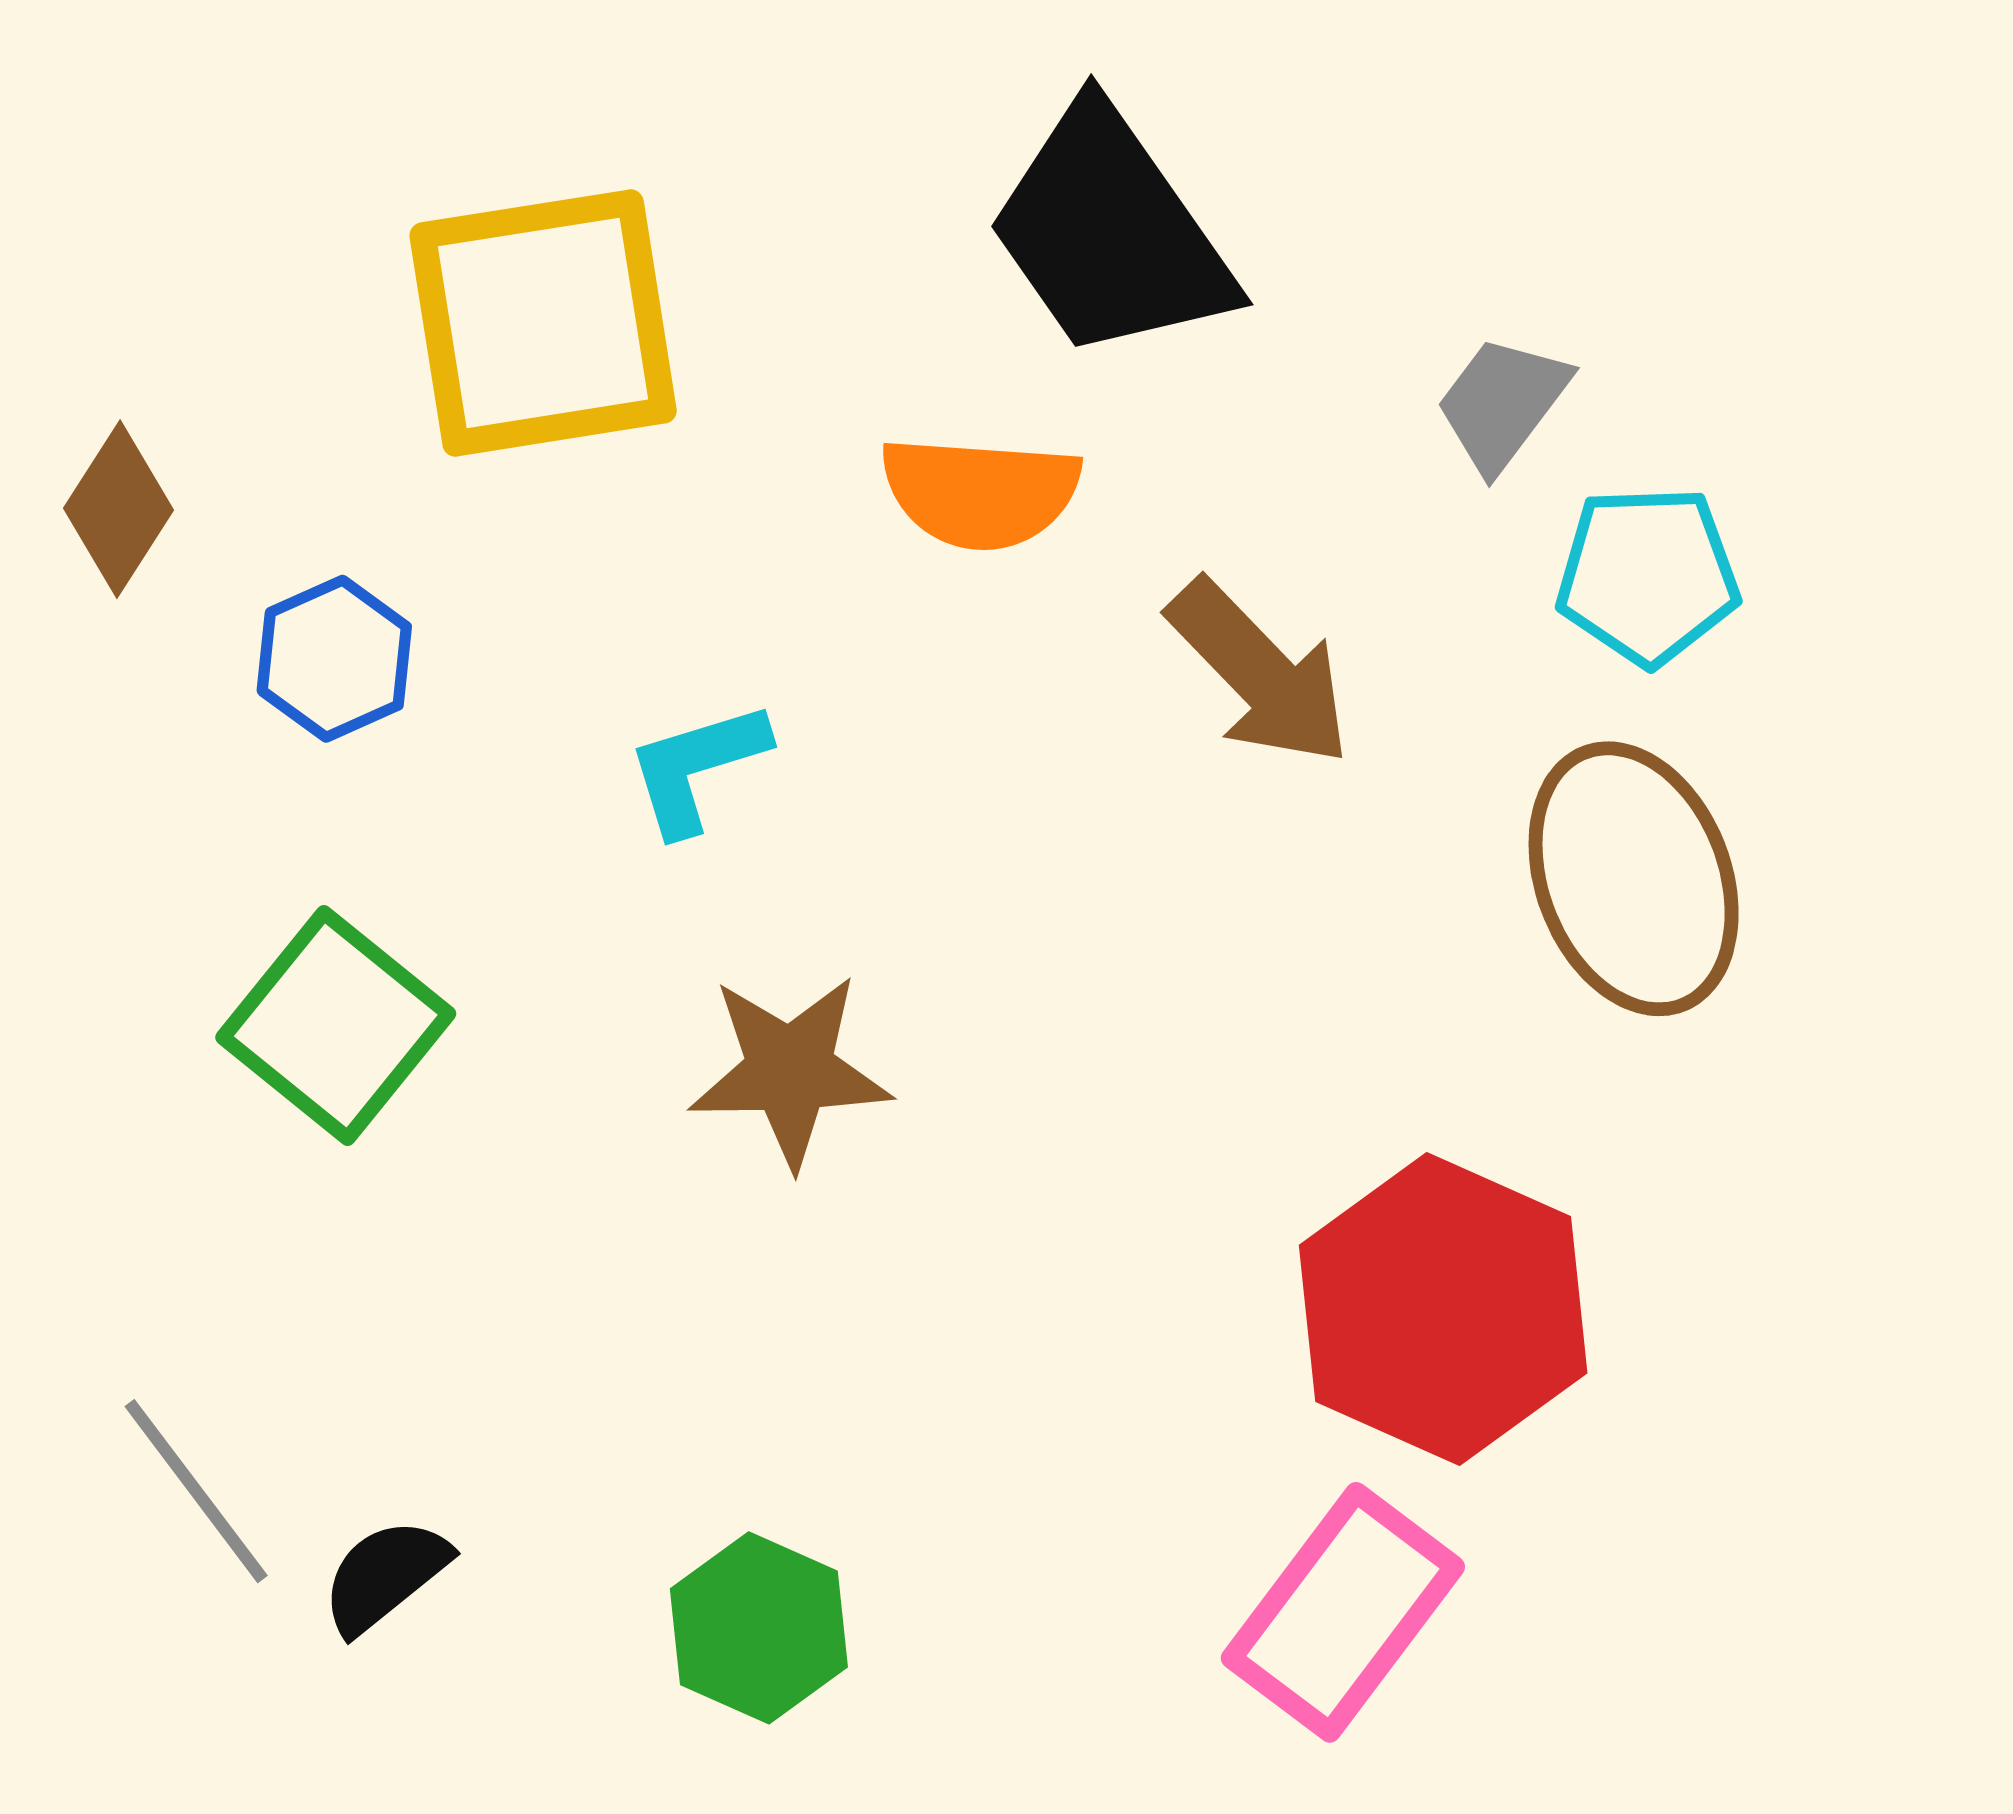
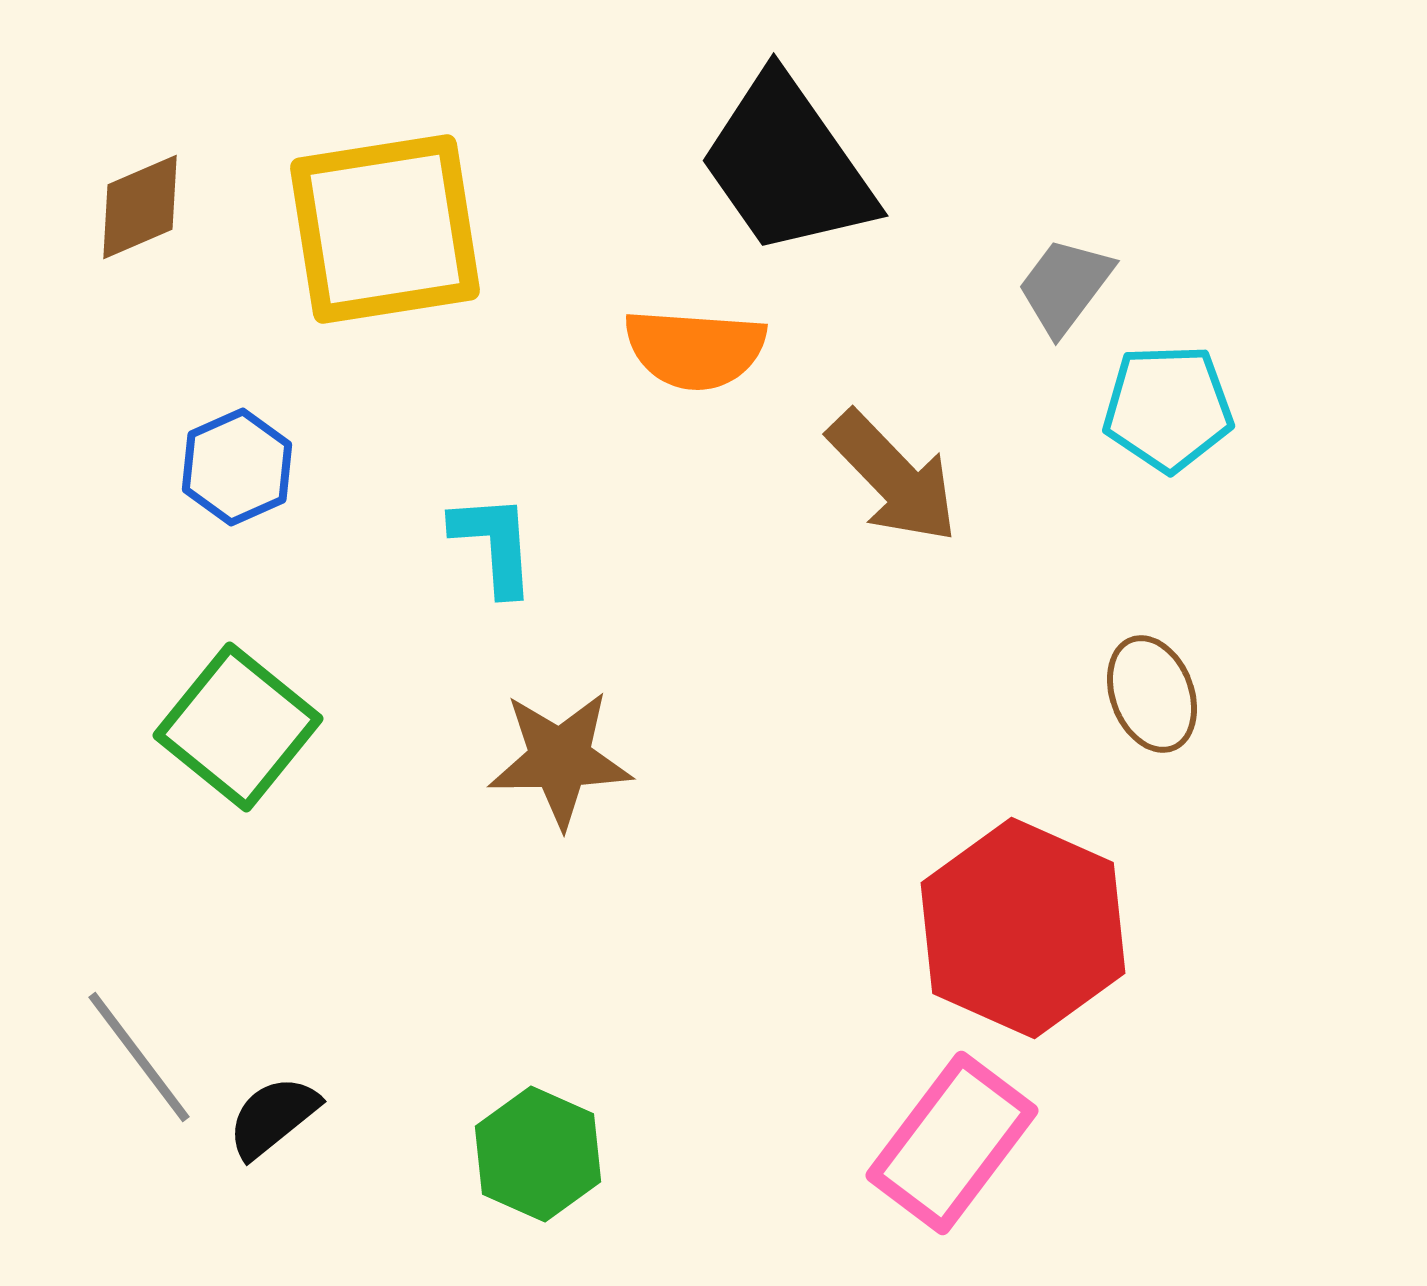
brown diamond: (118, 509) -> (140, 207), moved, turned 34
cyan L-shape: (697, 767) -> (494, 544), turned 103
brown ellipse: (1634, 879) -> (1152, 694), moved, size x0.6

